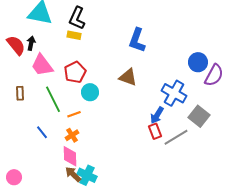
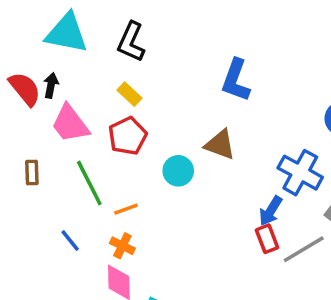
yellow rectangle: (74, 35) -> (129, 94), moved, turned 32
cyan circle: (90, 92) -> (178, 171), moved
orange cross: (72, 135) -> (122, 246), turned -32

